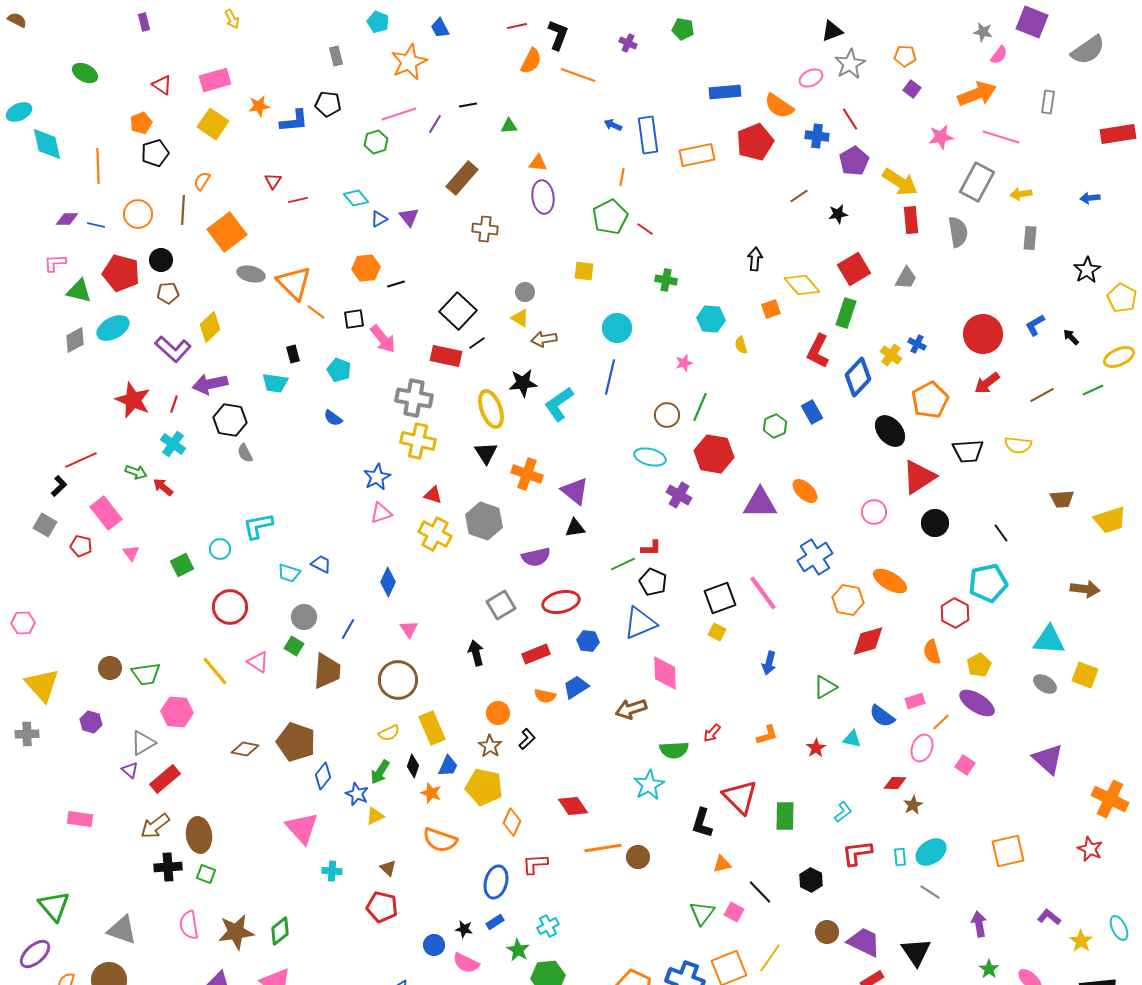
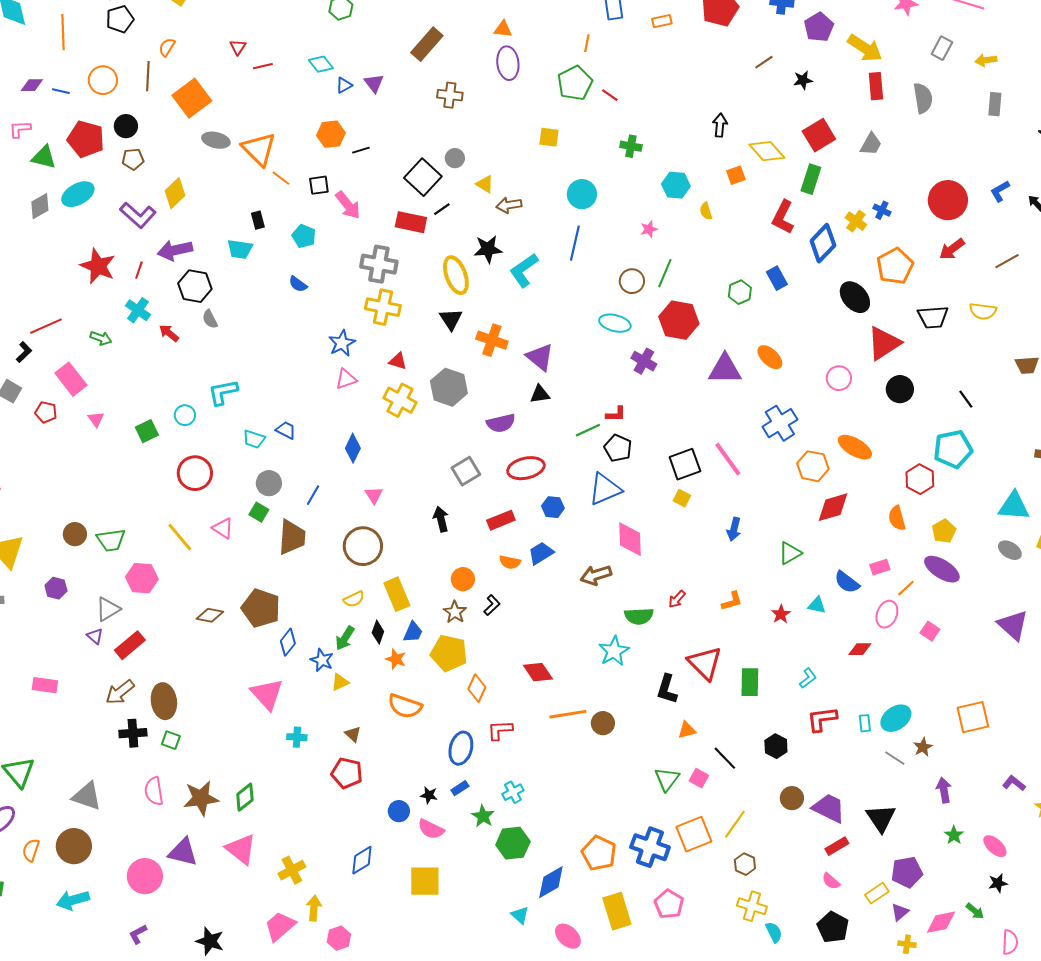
orange rectangle: (697, 155) -> (662, 21), size x0.6
gray rectangle: (977, 182) -> (942, 48), size x0.6
gray circle: (525, 292) -> (455, 158), moved
red arrow: (163, 487) -> (169, 333), moved
brown star: (913, 805) -> (923, 747), moved

